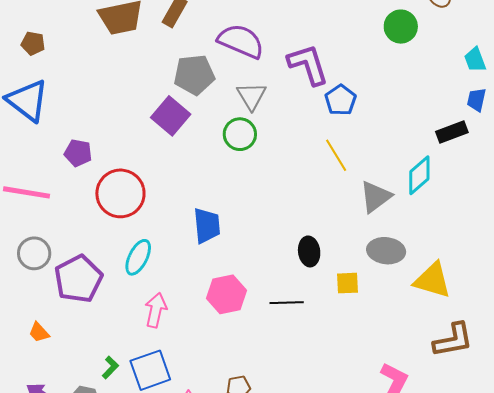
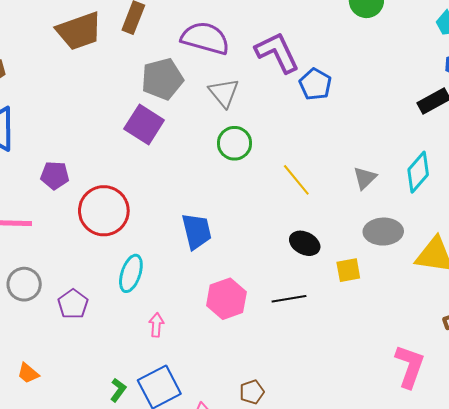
green circle: (240, 134) -> (234, 143), moved
yellow line: (336, 155) -> (296, 180), moved
cyan diamond: (419, 175) -> (418, 172), moved
gray triangle: (376, 197) -> (365, 178), size x0.7
black ellipse: (309, 251) -> (305, 243), turned -48
purple pentagon: (78, 279) -> (73, 304), size x0.6
pink arrow: (156, 310) -> (156, 325), size x0.7
orange trapezoid: (39, 332) -> (28, 373), moved

